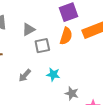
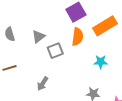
cyan star: (53, 75) -> (101, 62), moved

